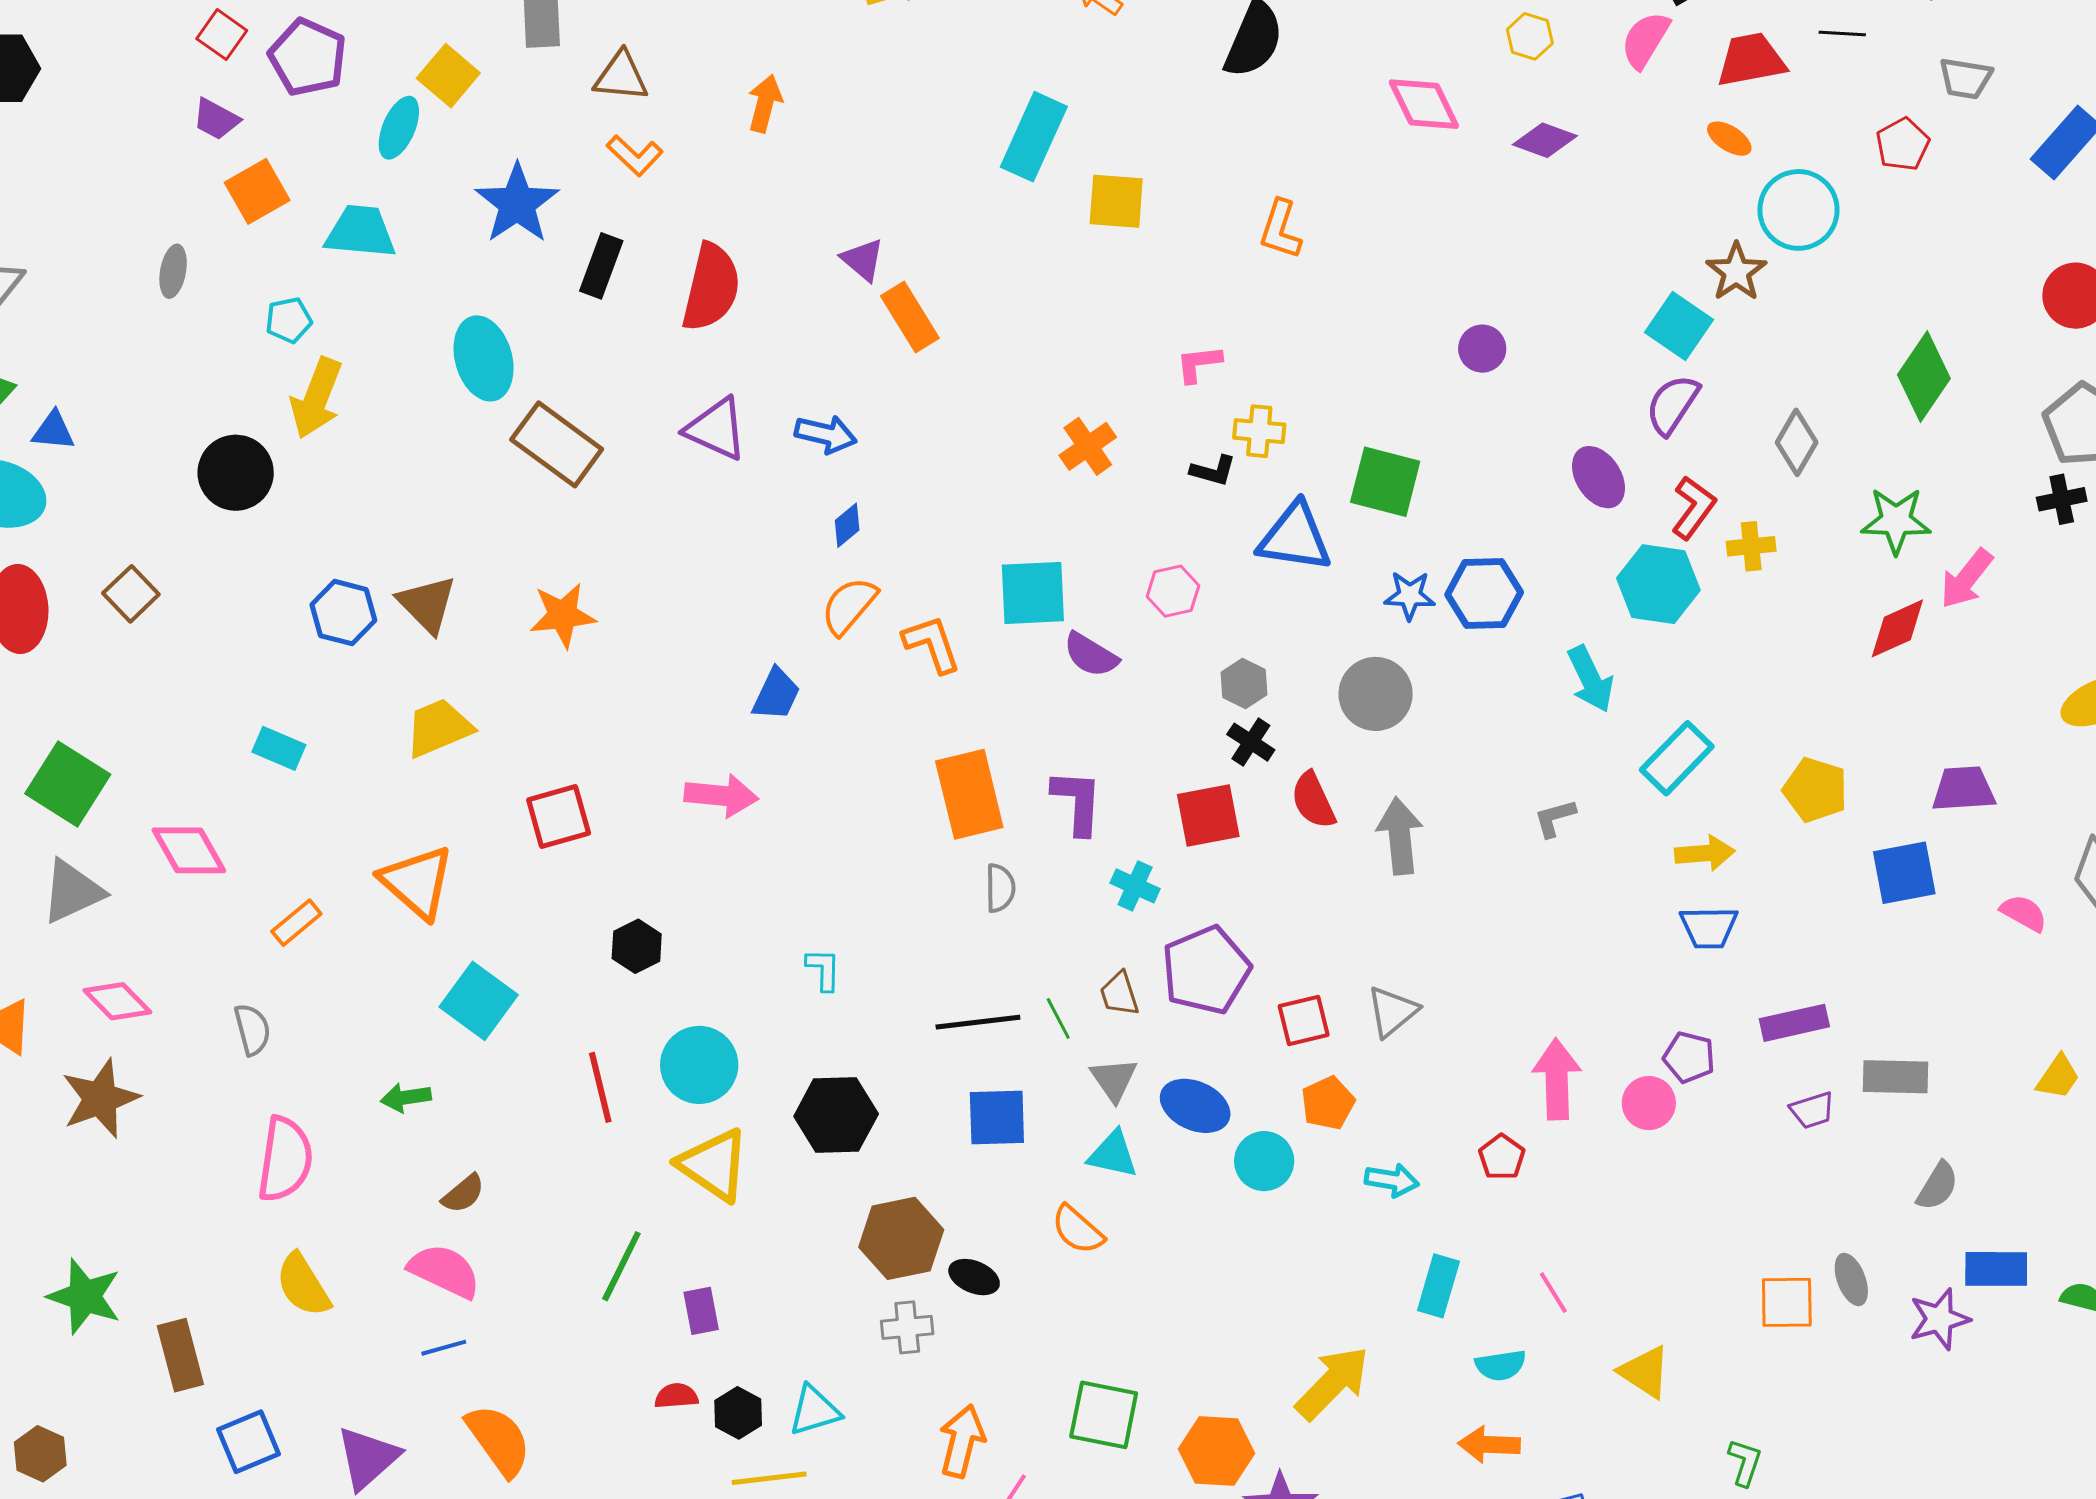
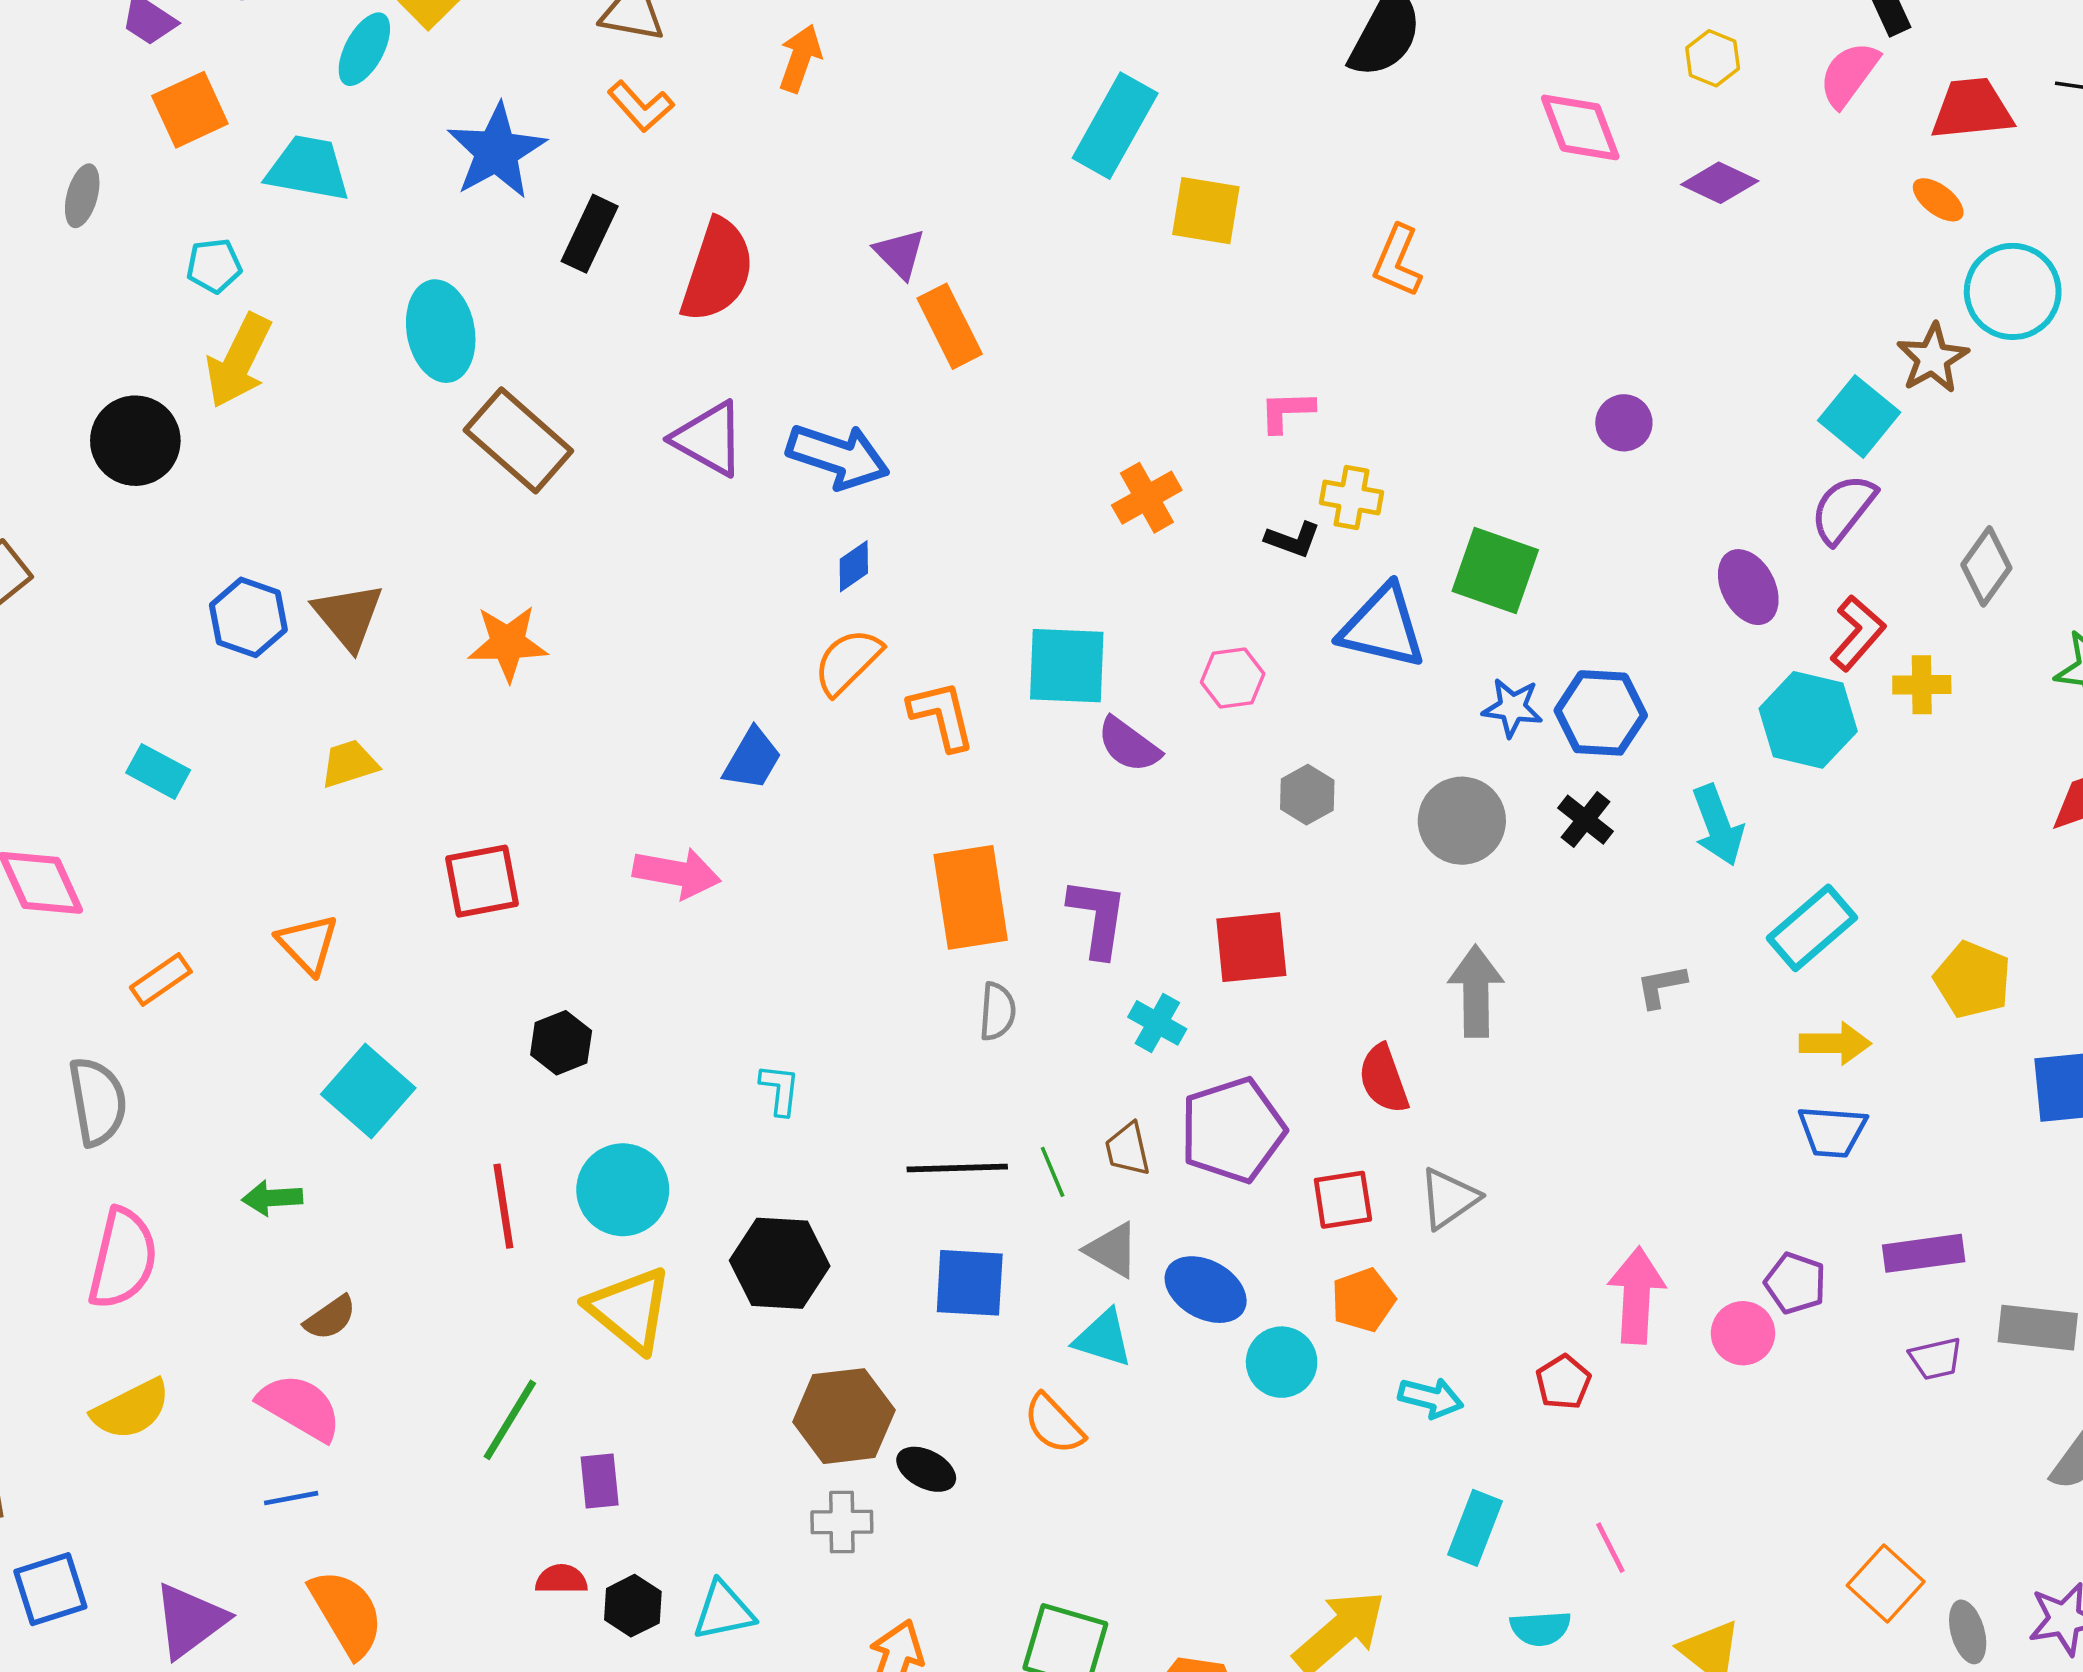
blue arrow: (826, 434) -> (838, 456), size x1.4
yellow trapezoid: (439, 728) -> (349, 764), size x0.7
black cross: (1251, 742) -> (1586, 820), moved
red semicircle: (1313, 800) -> (1384, 1079), moved
orange triangle: (417, 882) -> (308, 944), size x0.7
gray semicircle: (252, 1029) -> (98, 1102), size x1.4
gray triangle: (1114, 1079) -> (1112, 1250), turned -30
gray ellipse: (1851, 1279) -> (1968, 1632), moved
yellow semicircle: (303, 1285) -> (131, 1409), turned -90
orange square: (1787, 1302) -> (1886, 1583), turned 38

